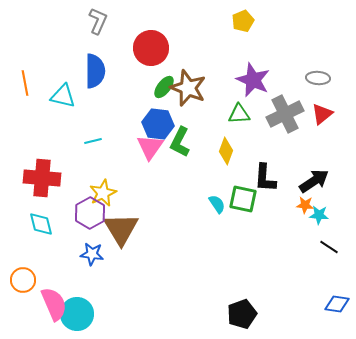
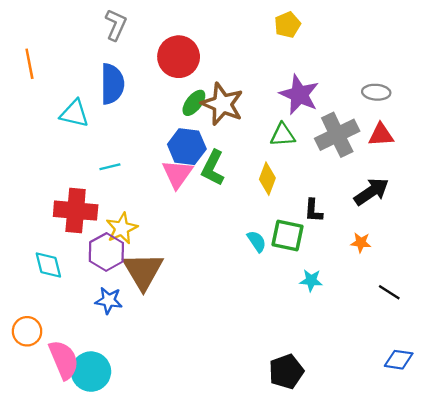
orange line: (25, 83) -> (29, 64), moved
red triangle: (322, 114) -> (381, 135), turned 35
red cross: (42, 178) -> (76, 211), moved
black L-shape: (265, 178) -> (313, 211), size x0.7
black arrow: (314, 181) -> (371, 192), moved
cyan star: (319, 215) -> (311, 280), moved

